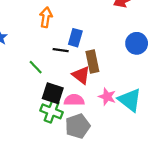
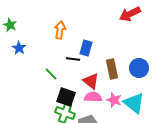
blue circle: (137, 43) -> (139, 68), moved
brown rectangle: (92, 61) -> (112, 69), moved
pink semicircle: (74, 100) -> (93, 97), moved

